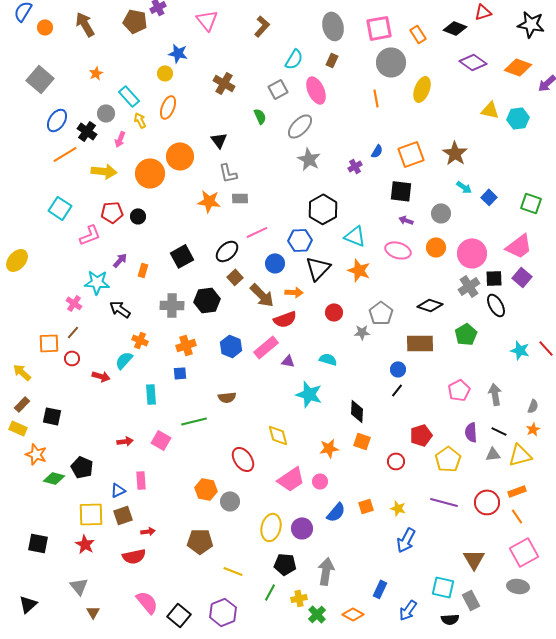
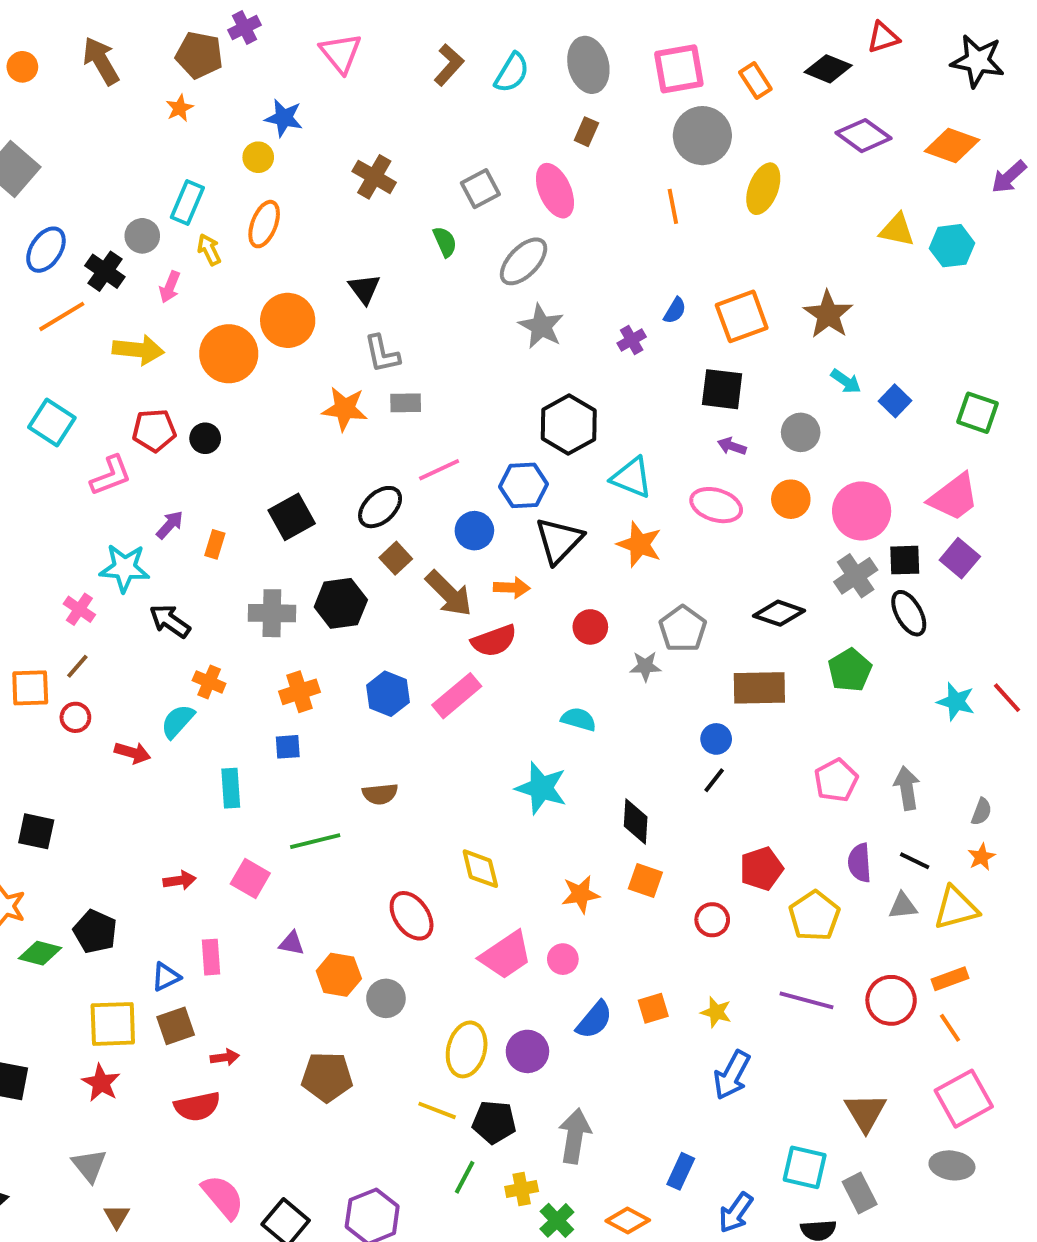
cyan semicircle: (294, 59) -> (512, 73), moved
orange star: (96, 73) -> (180, 108), moved
cyan rectangle: (129, 96) -> (187, 202), turned 65
purple triangle: (288, 361) -> (292, 943), moved
yellow line: (233, 571) -> (437, 1110), moved

